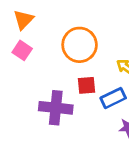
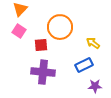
red square: (87, 85) -> (41, 45), moved

